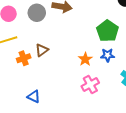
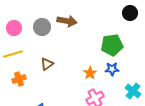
green pentagon: (107, 31) -> (112, 45), turned 30
orange cross: (24, 58) -> (19, 79), moved

